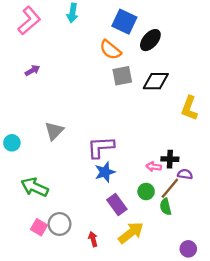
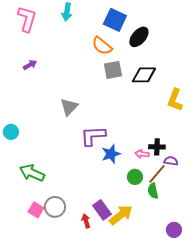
pink L-shape: (29, 21) -> (27, 19), turned -32
gray triangle: (54, 131) -> (69, 107), moved
blue star: (105, 172) -> (111, 154), moved
purple rectangle: (117, 204) -> (102, 210), moved

